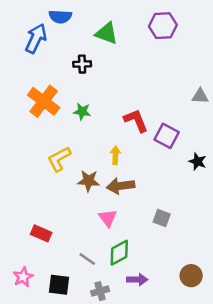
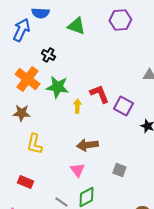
black cross: (82, 64) -> (48, 55), moved, turned 32
green star: (82, 112) -> (57, 87), size x1.6
yellow arrow: (115, 155) -> (77, 106), moved
yellow L-shape: (59, 159) -> (34, 144), moved, turned -50
brown star: (88, 181) -> (21, 113), moved

